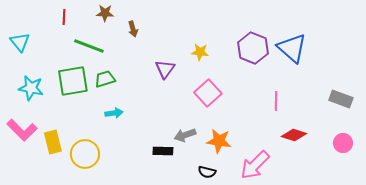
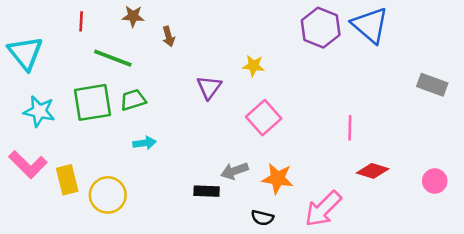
cyan triangle: (20, 42) -> (25, 53), size x1.4
purple hexagon: (253, 48) -> (321, 28), moved
blue triangle: (292, 48) -> (370, 25), moved
gray rectangle: (341, 99) -> (432, 85), moved

